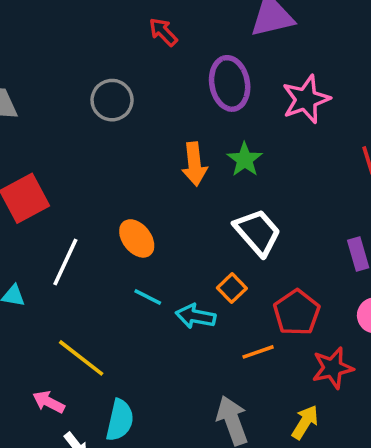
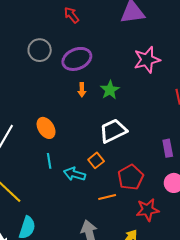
purple ellipse: (230, 83) -> (77, 59), moved, turned 72
orange arrow: (194, 164) -> (82, 90), size x0.6
white trapezoid: (257, 232) -> (113, 131), turned -80
cyan line: (148, 297) -> (49, 161), turned 49

